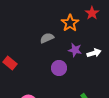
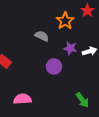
gray semicircle: (47, 38) -> (42, 36), turned 48

